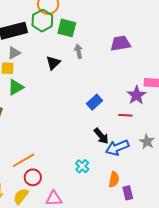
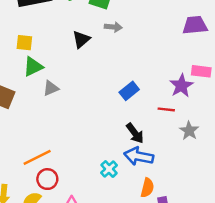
purple trapezoid: (121, 43) -> (195, 25), moved
gray arrow: (79, 51) -> (113, 27), turned 104
gray triangle: (14, 53) -> (51, 88), moved
gray star: (147, 142) -> (189, 131), moved
blue arrow: (117, 148) -> (139, 156), moved, turned 30

